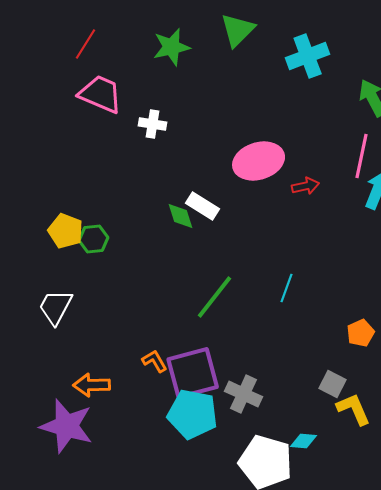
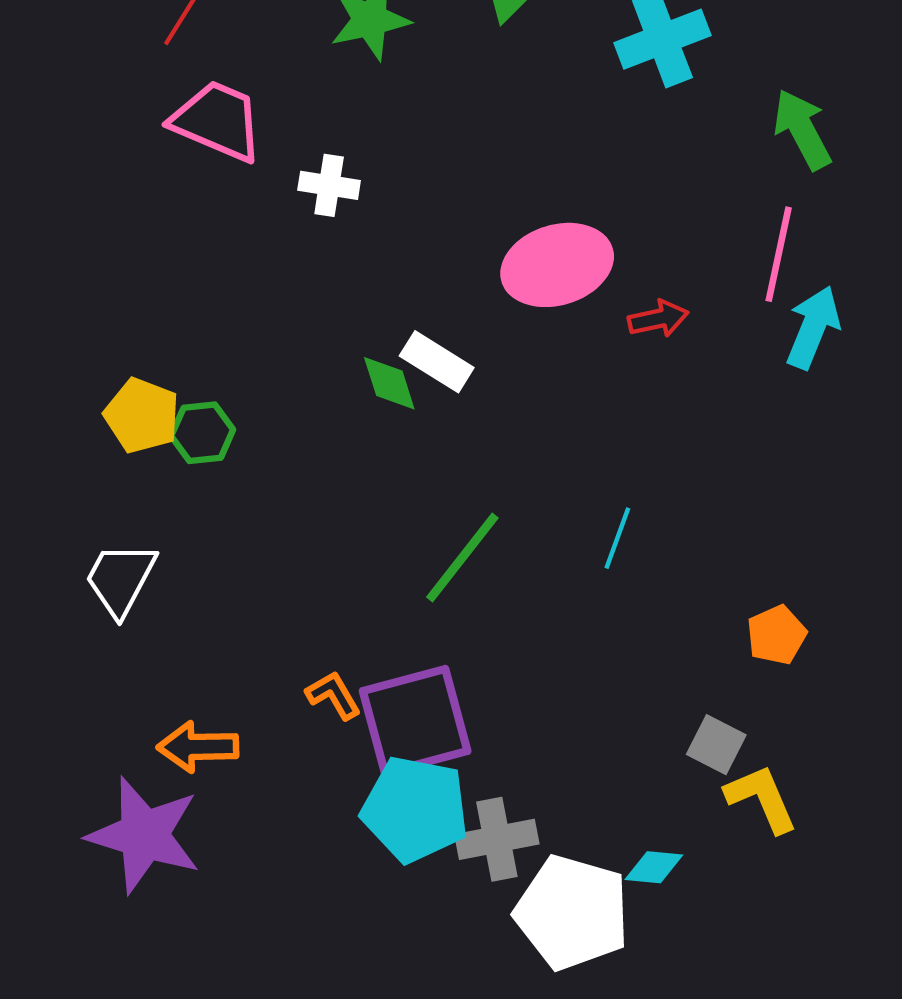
gray cross: (244, 394) -> (497, 839), moved, turned -36

